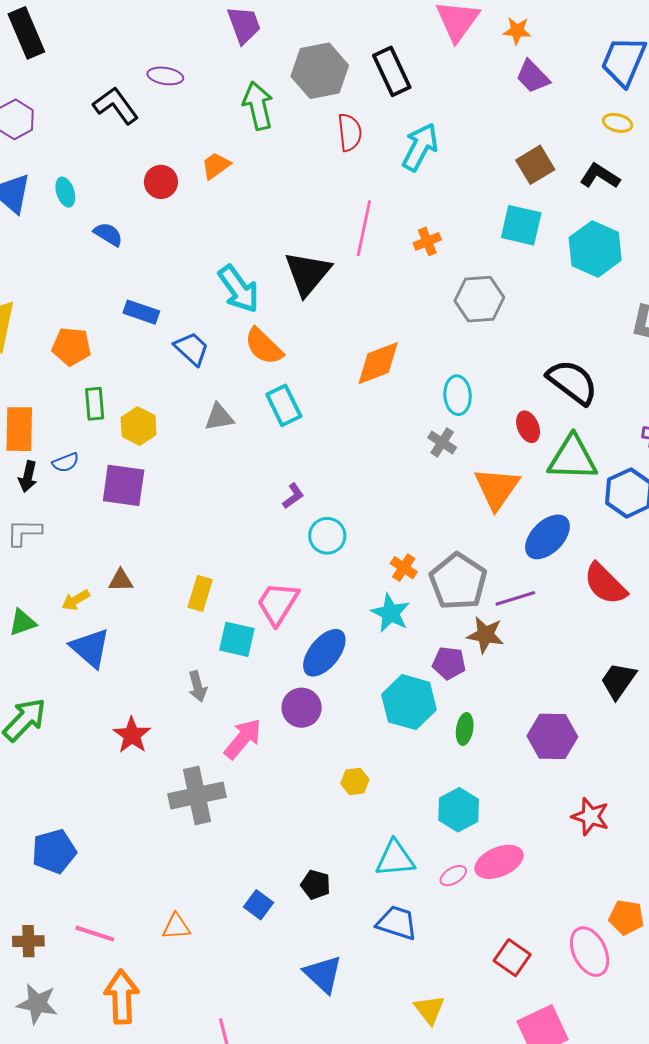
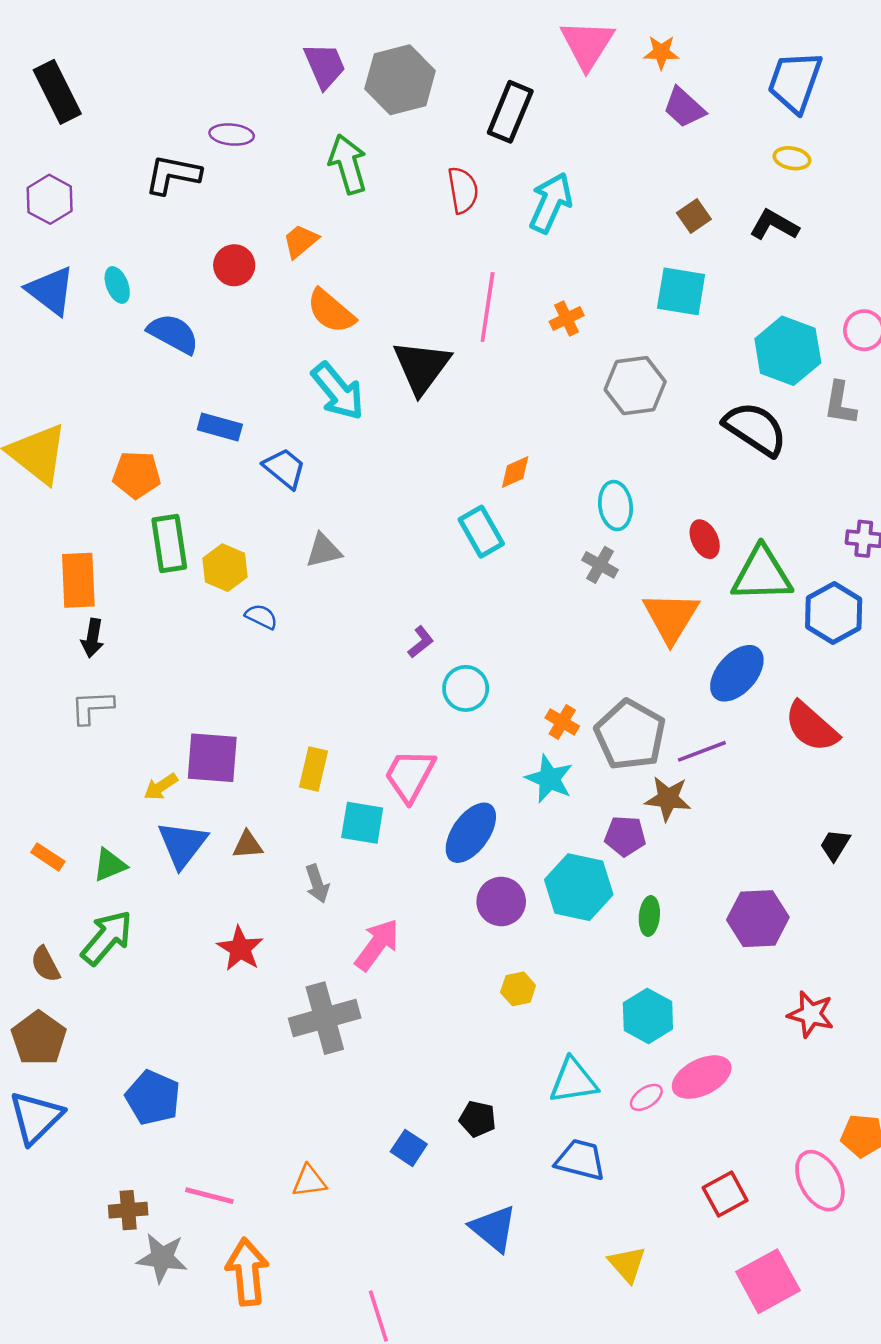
gray hexagon: (320, 71) -> (400, 80), moved
black rectangle: (392, 71) -> (510, 112), turned 51
black L-shape: (116, 106) -> (173, 175), turned -39
brown square: (535, 165) -> (694, 216), size x0.7
blue semicircle: (108, 234) -> (173, 334), size x1.4
cyan hexagon: (595, 249) -> (788, 351), moved
orange semicircle: (264, 346) -> (331, 311), moved
orange diamond: (378, 363) -> (515, 472), size x0.6
black semicircle: (572, 382) -> (755, 429), moved
green rectangle: (95, 404) -> (169, 544), size x1.4
cyan rectangle: (284, 405) -> (481, 532), moved
blue semicircle: (66, 462) -> (261, 617), moved, turned -128
purple square: (124, 485) -> (212, 758), moved
brown triangle: (121, 580) -> (248, 845), moved
green triangle: (22, 622) -> (110, 865), moved
blue triangle: (90, 648) -> (182, 844), turned 30
black trapezoid: (618, 681) -> (835, 845), size x0.7
purple circle: (302, 708) -> (501, 901), moved
blue pentagon: (54, 851) -> (153, 1098), turned -30
red square: (512, 958) -> (725, 1194), turned 30
gray star: (37, 1004) -> (162, 1258), moved

